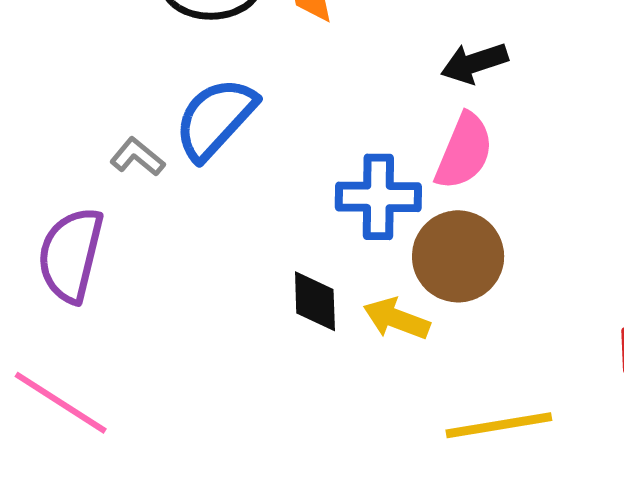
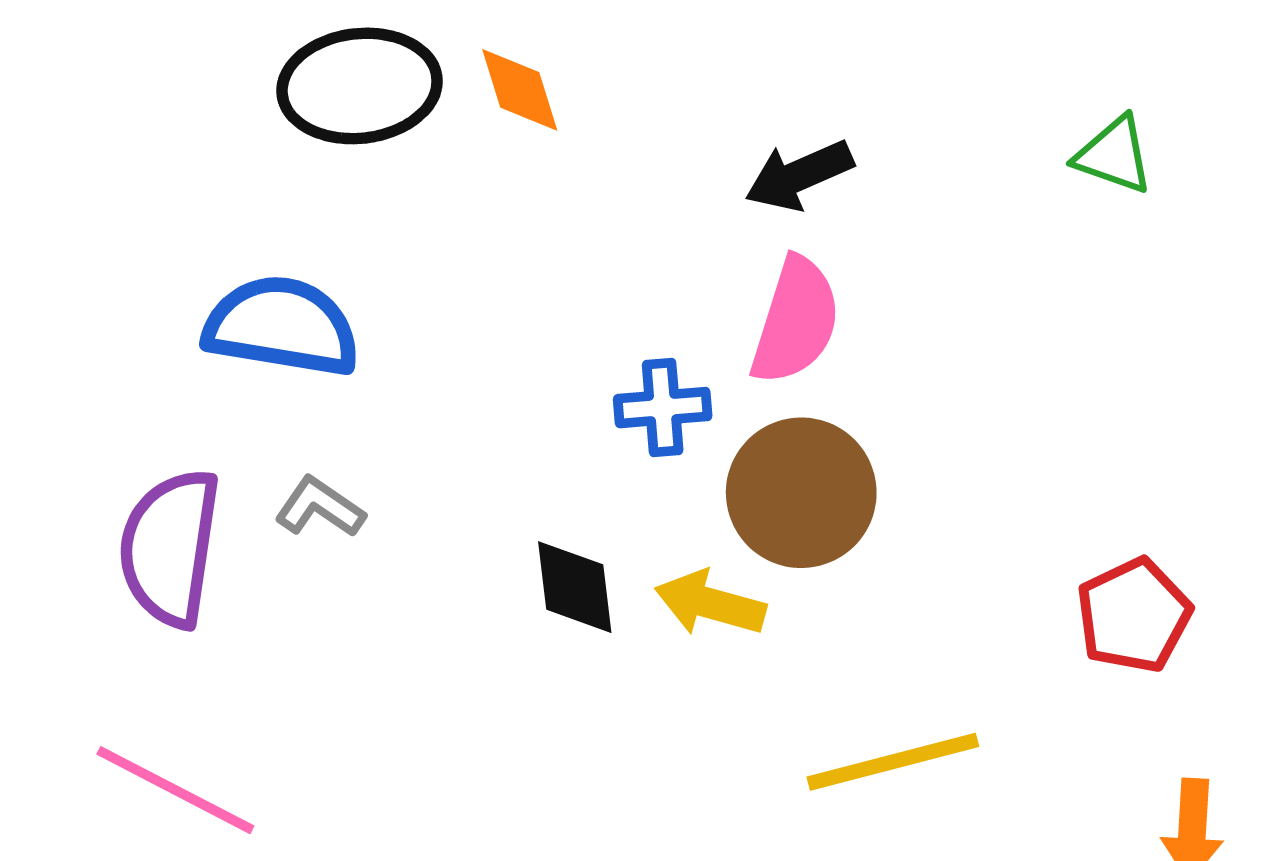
blue semicircle: (215, 119) -> (282, 326), moved, turned 62
gray L-shape: (137, 157) -> (320, 507), moved
blue cross: (378, 197) -> (663, 408), size x0.7

